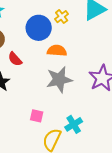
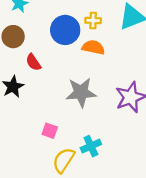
yellow cross: (62, 17) -> (93, 20), turned 32
orange semicircle: (57, 51) -> (93, 47), moved

